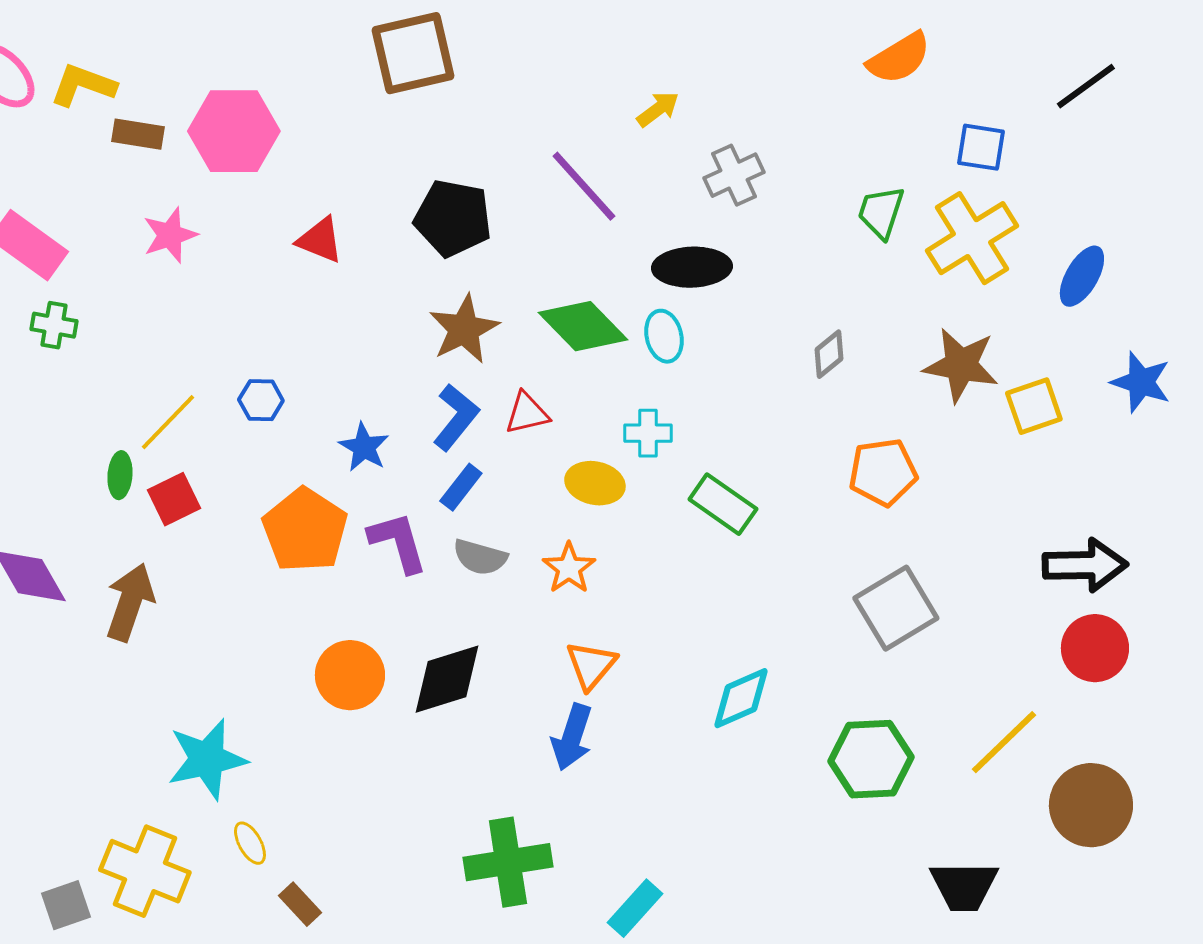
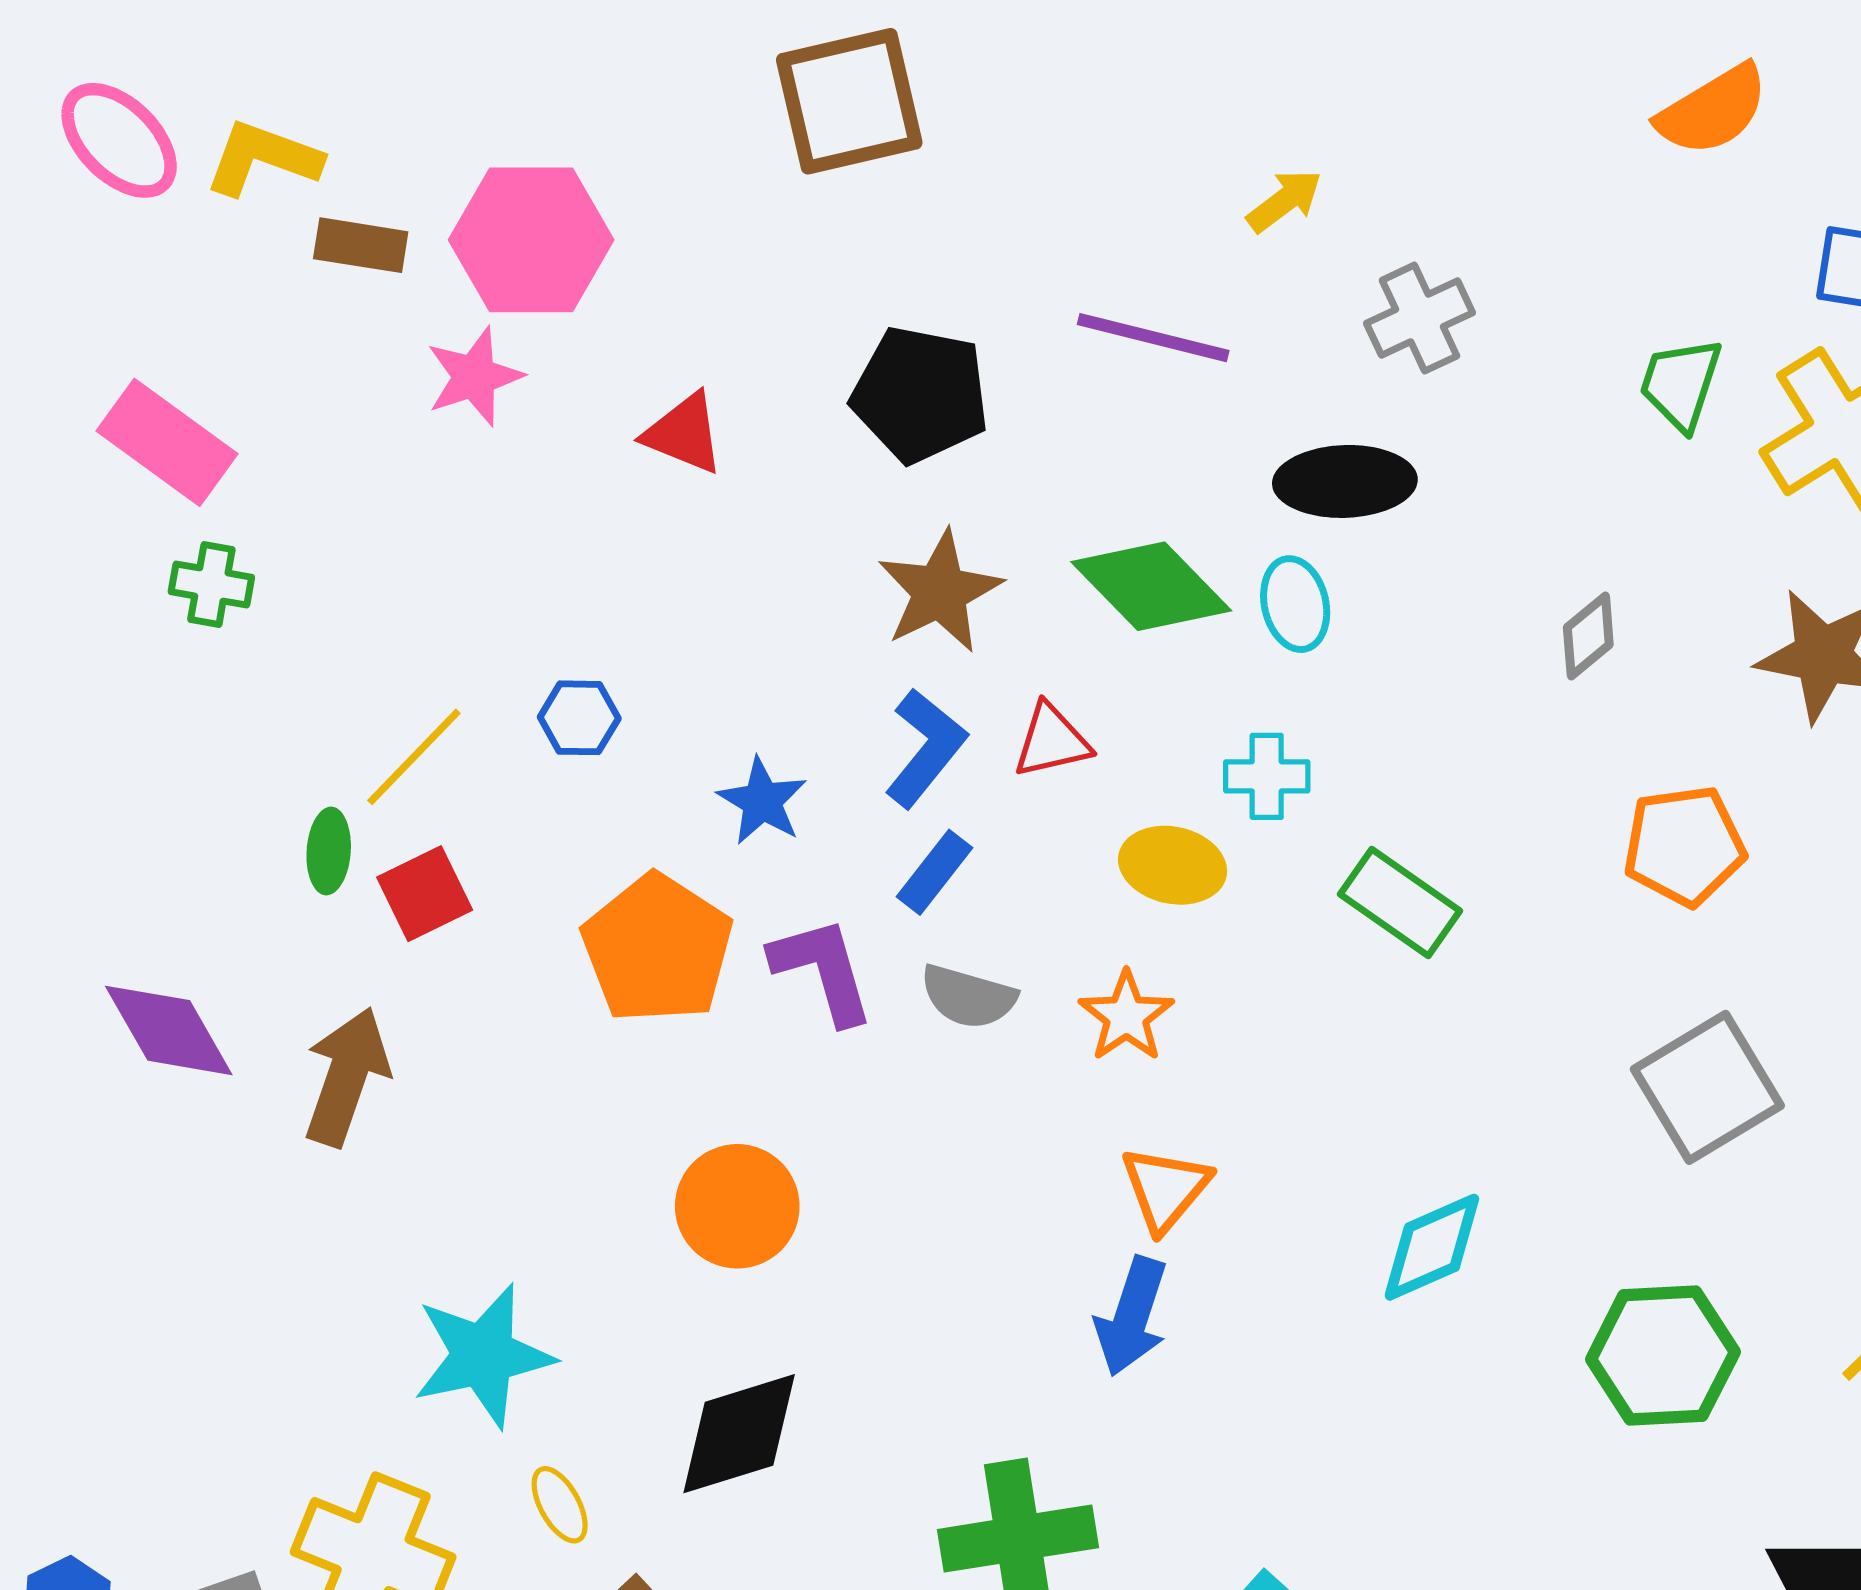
purple line: (584, 186) -> (1153, 338), turned -34
pink star: (170, 235) -> (474, 377), moved
black diamond: (447, 679) -> (739, 1434), moved

